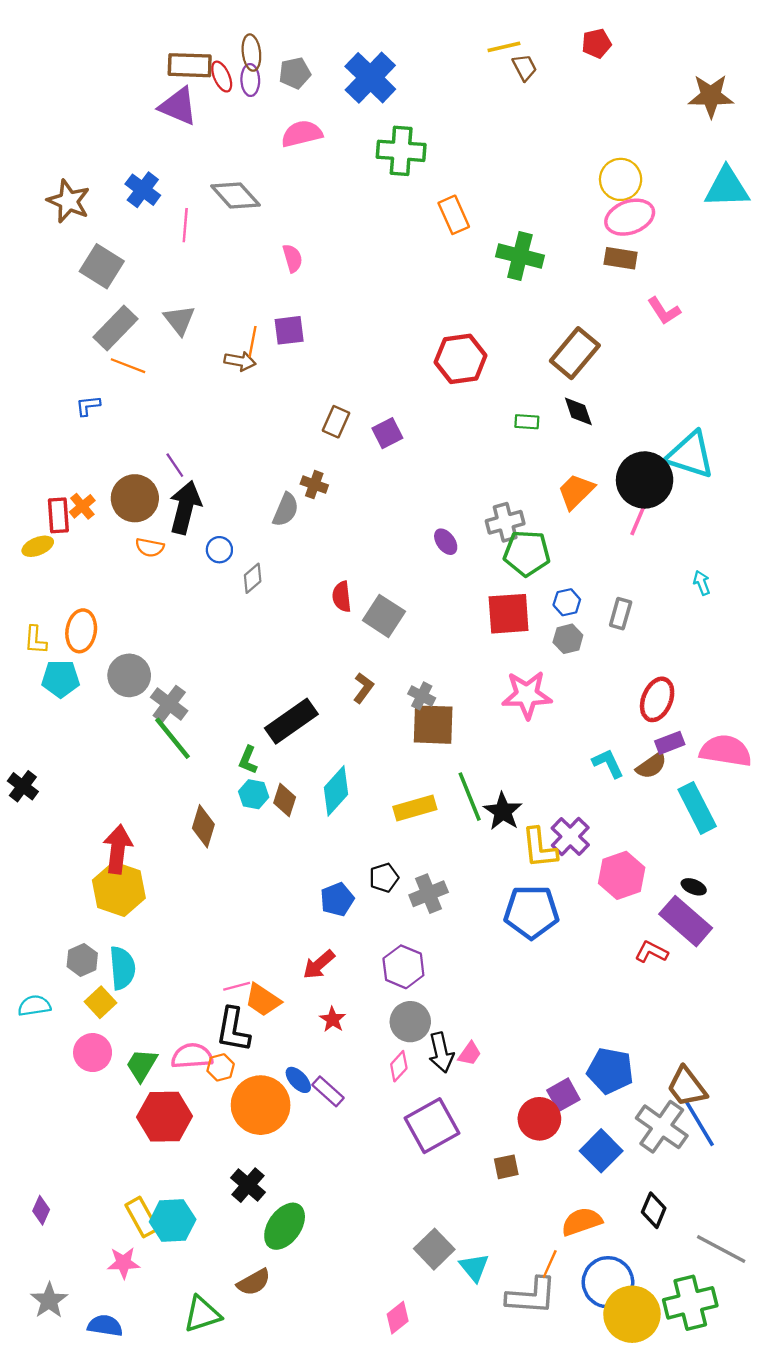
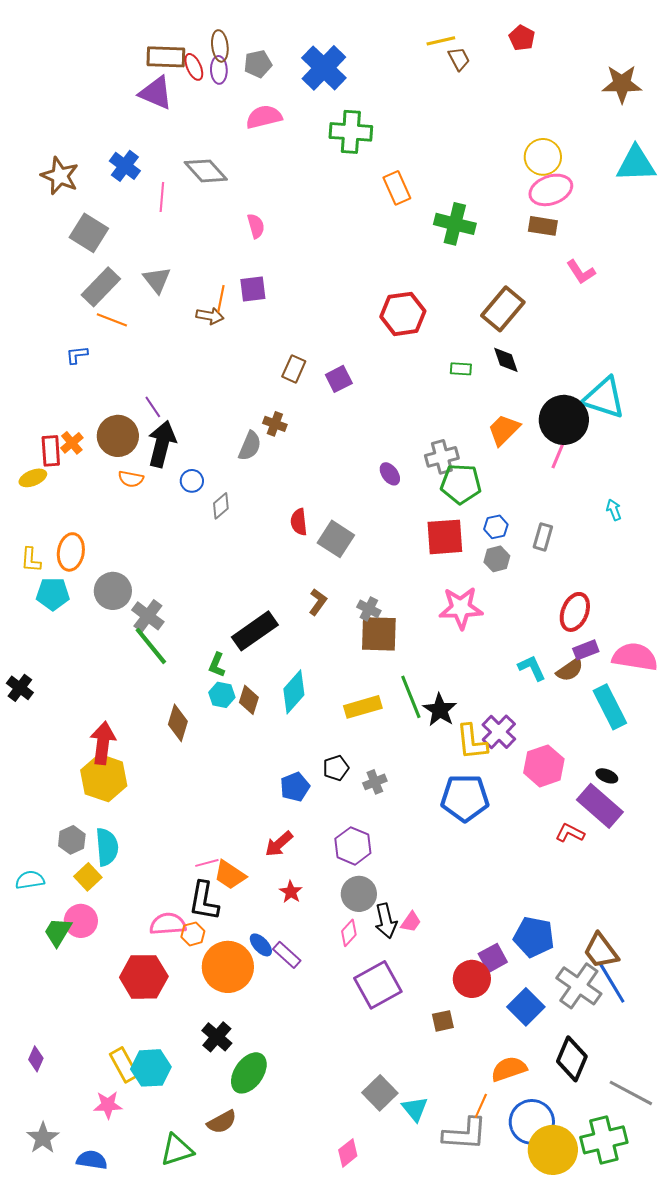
red pentagon: (597, 43) -> (522, 38), turned -30
gray cross: (429, 894) -> (375, 782), size x0.7
green trapezoid: (142, 1065) -> (58, 932), moved
black diamond: (654, 1210) -> (572, 1059), size x1.4

